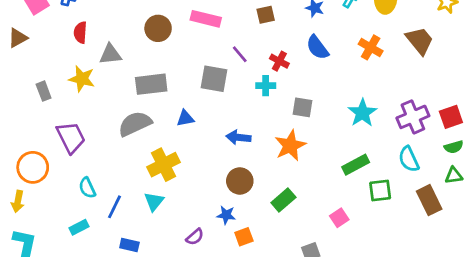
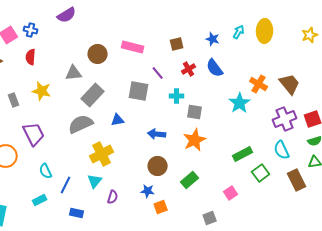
red semicircle: (80, 32) -> (31, 57), moved
brown trapezoid: (420, 41) -> (290, 84), moved
orange cross: (371, 47) -> (259, 84), moved
gray triangle: (110, 54) -> (74, 73), moved
red cross: (279, 61) -> (189, 69), moved, turned 32
gray rectangle: (151, 84) -> (93, 95), turned -40
gray square: (302, 107) -> (195, 112), moved
cyan star: (362, 113) -> (240, 103), moved
green square: (380, 191) -> (261, 173), turned -30
purple semicircle: (195, 237) -> (113, 197), moved, turned -32

